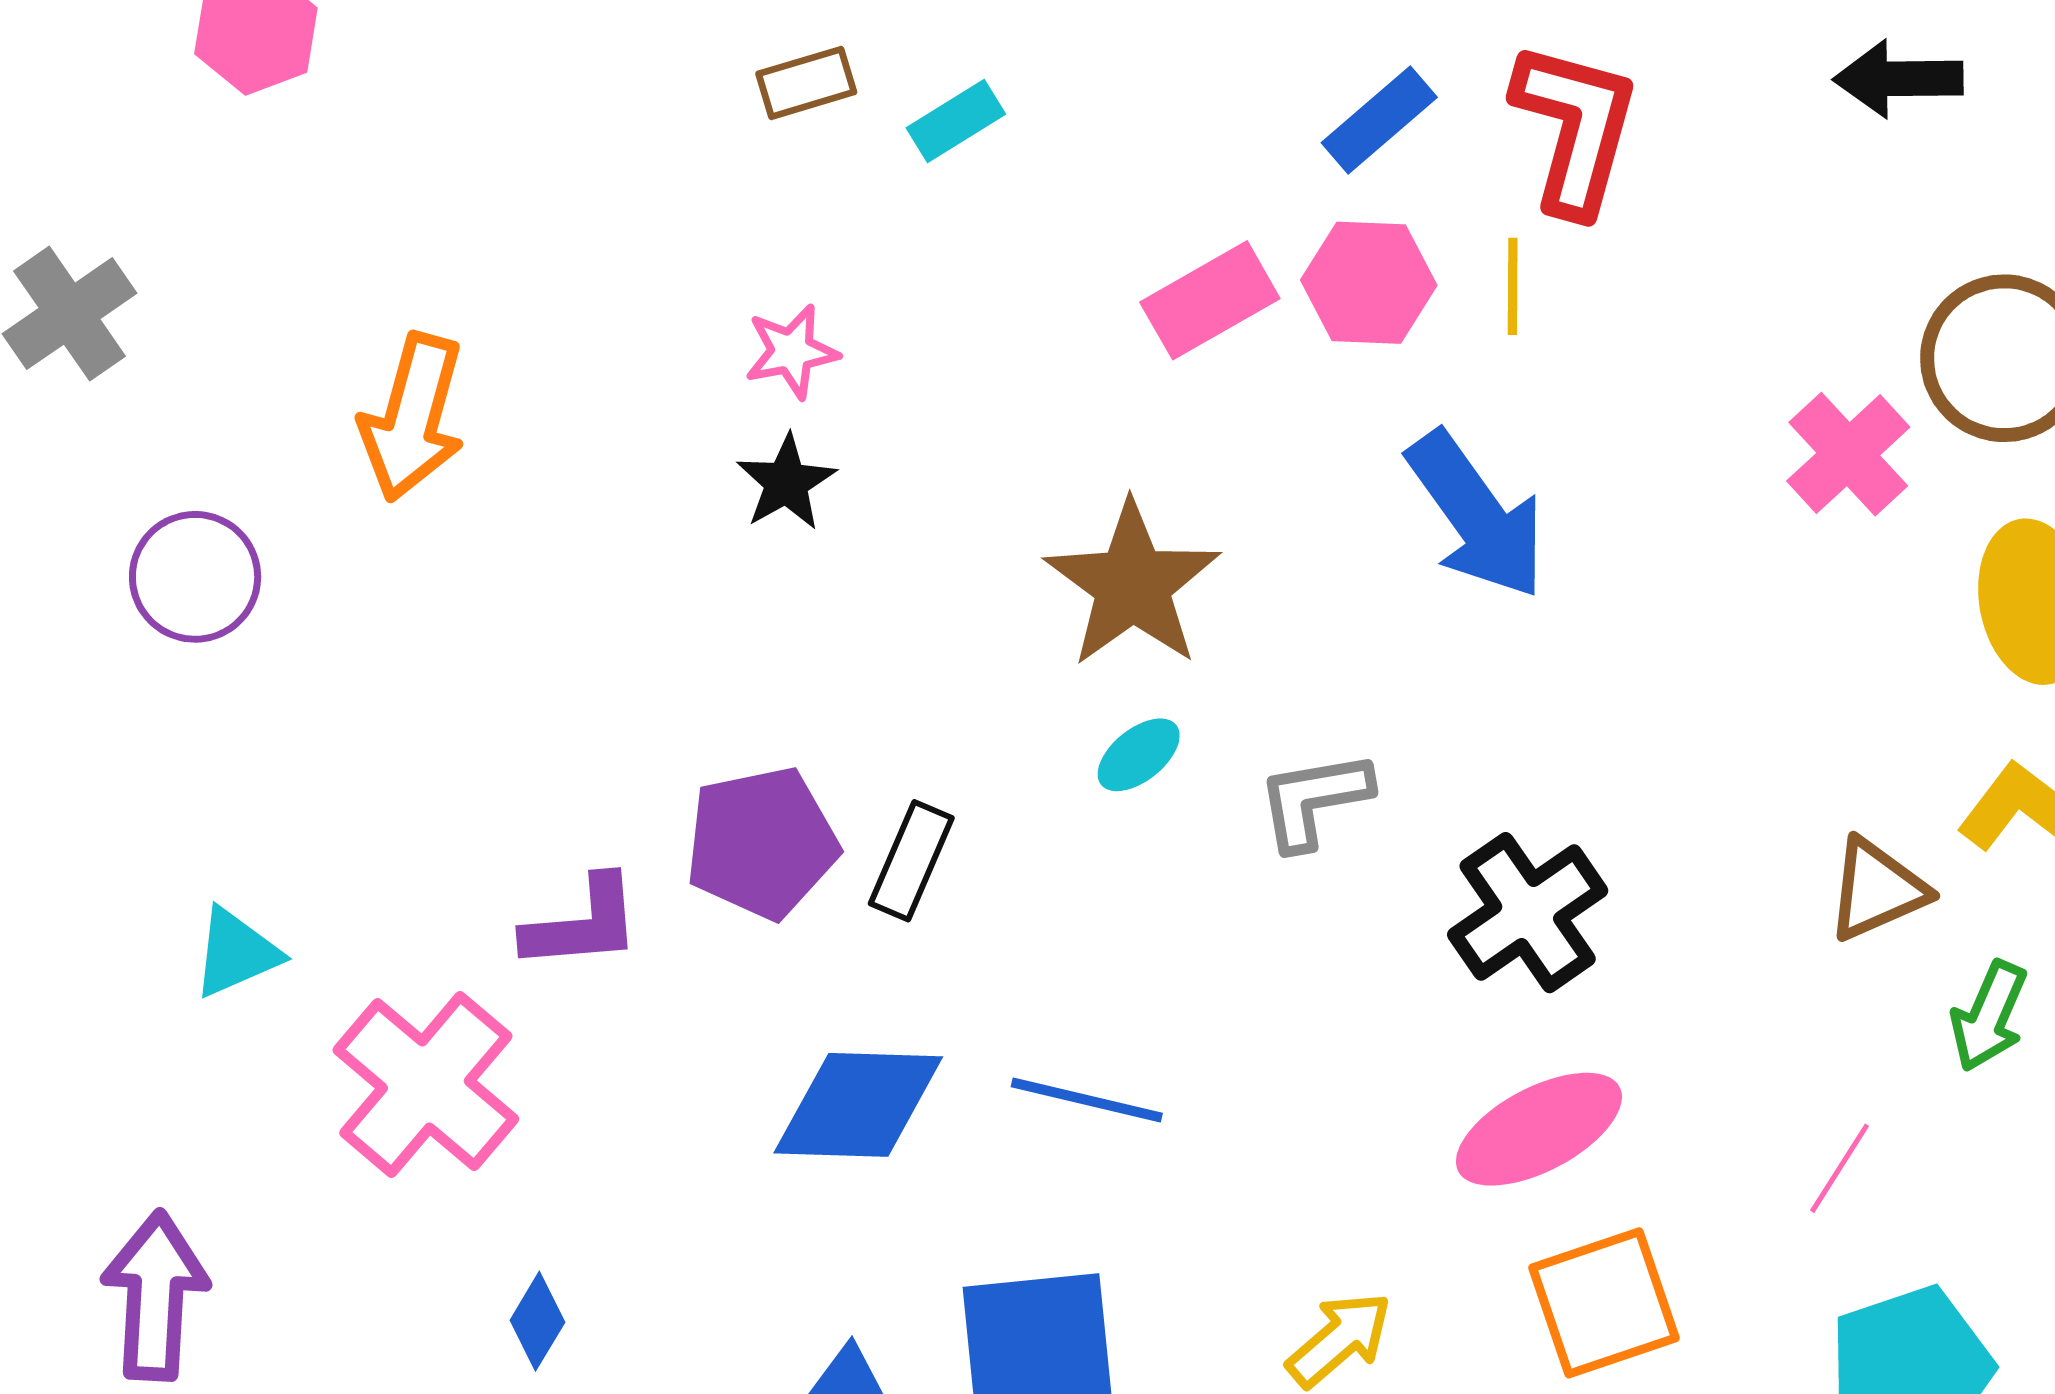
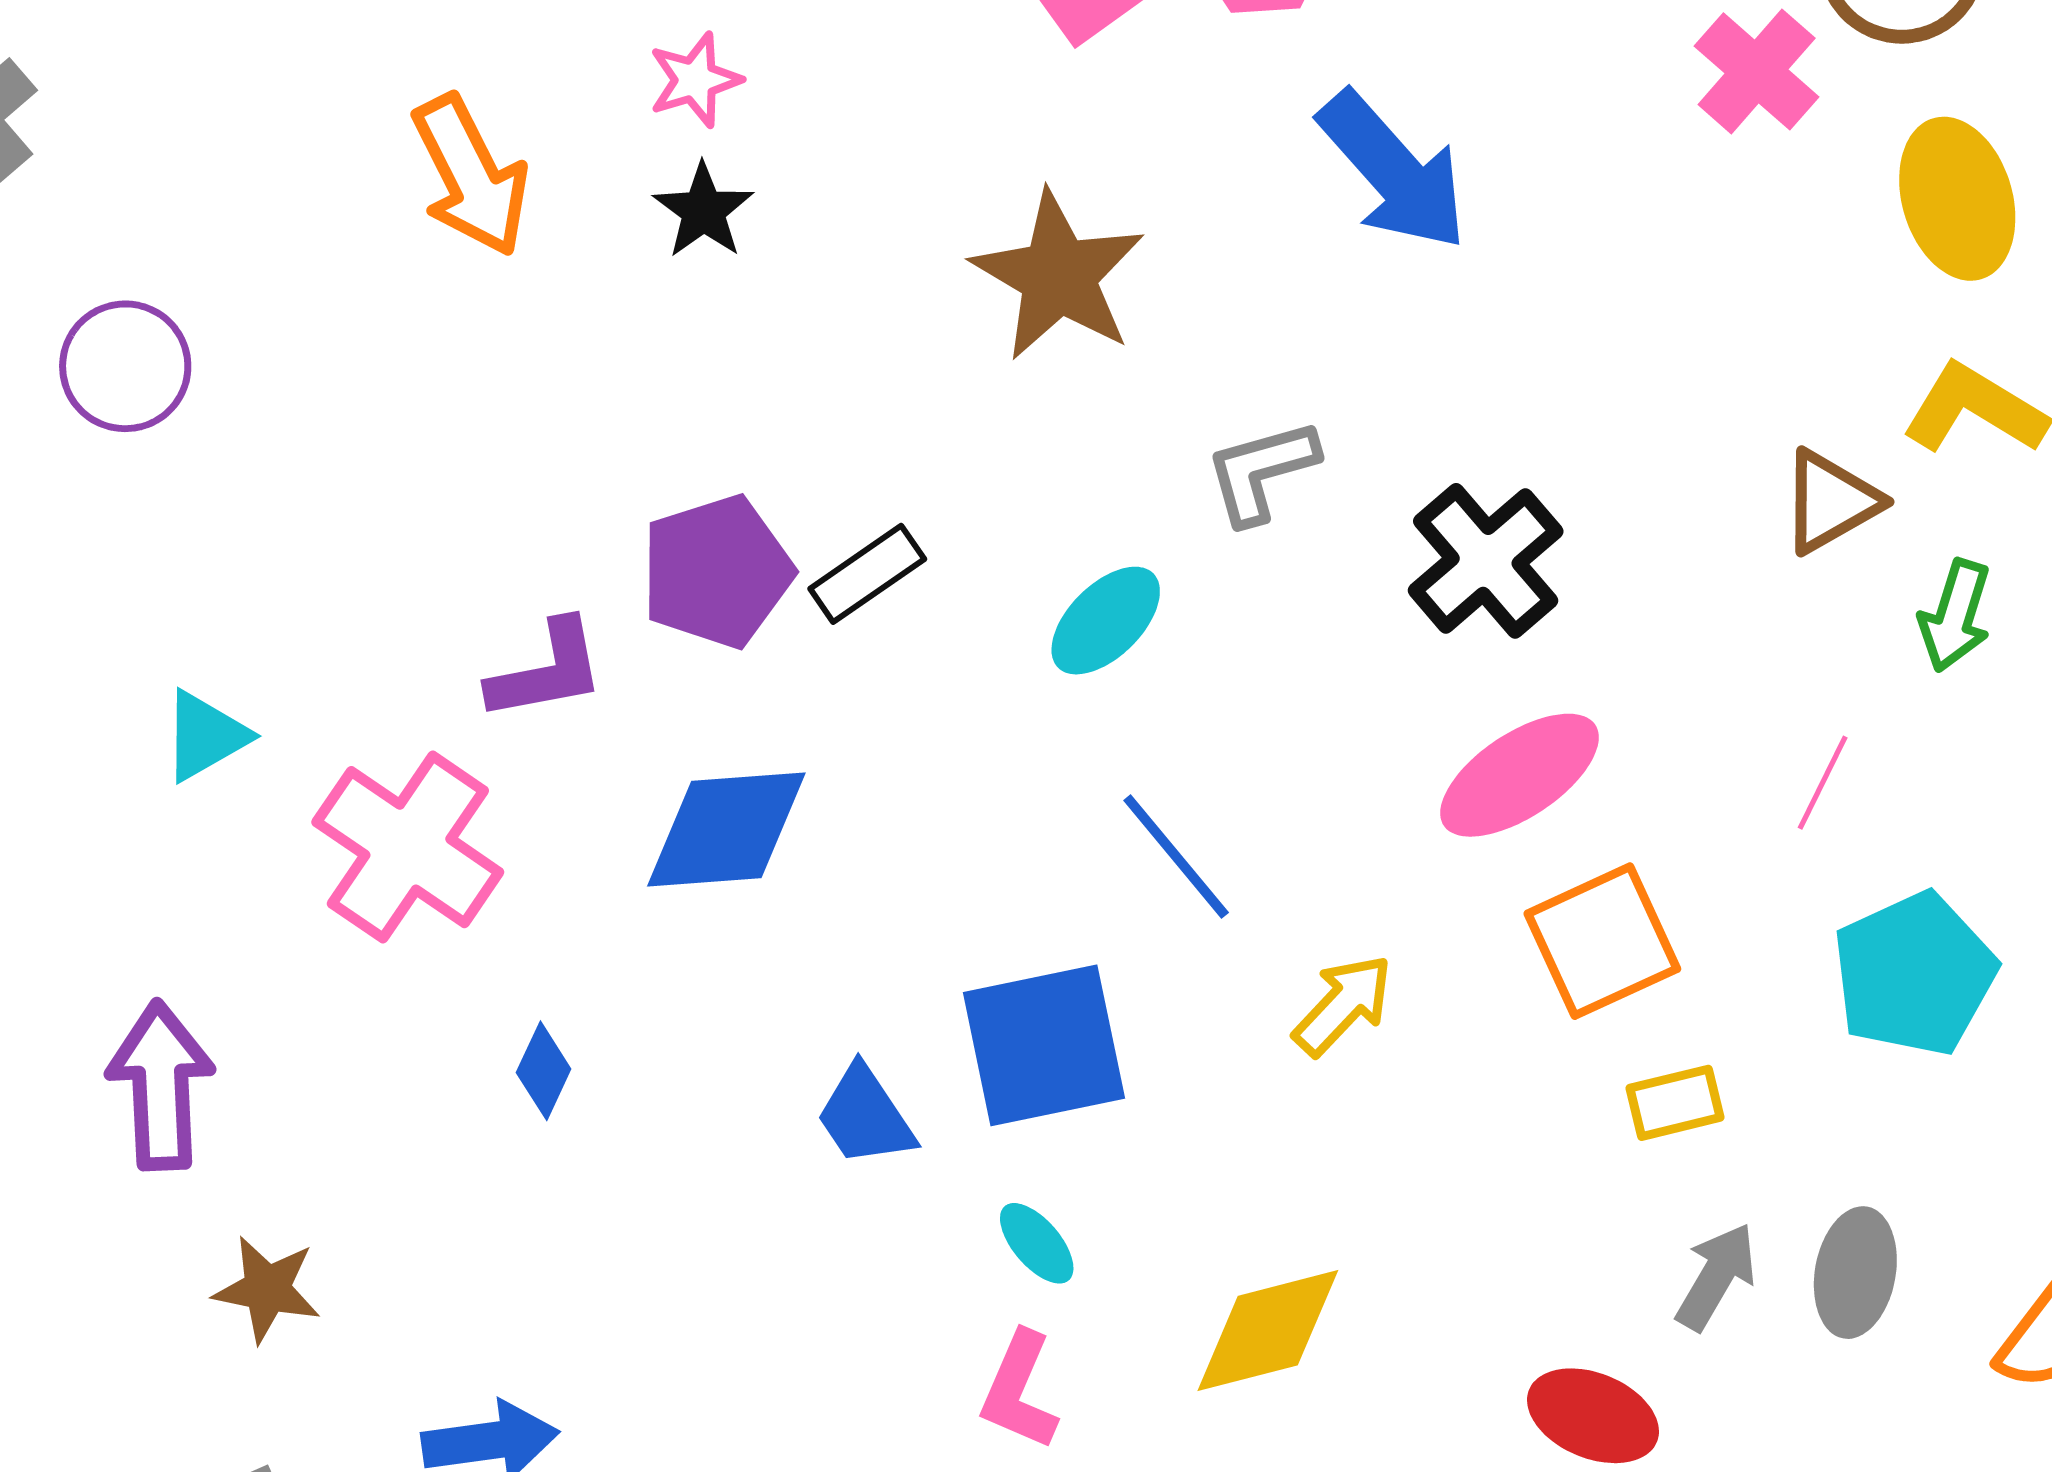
orange arrow: (413, 417) -> (471, 176), moved, turned -36
cyan ellipse: (1139, 755) -> (1106, 621), moved, size x1.4
black rectangle: (911, 861) -> (867, 574), turned 38
blue line: (1087, 1100) -> (1176, 857), moved, turned 43
blue diamond: (858, 1105) -> (726, 829), moved

